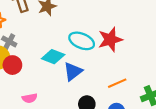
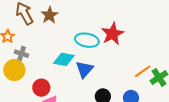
red circle: (12, 65) -> (41, 88), moved
orange line: (117, 83) -> (143, 71), moved

